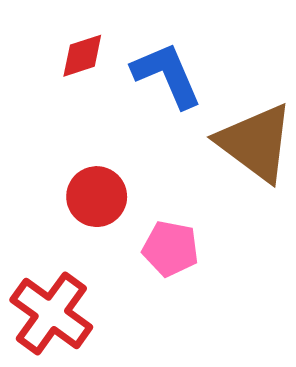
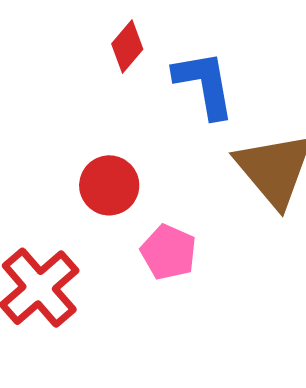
red diamond: (82, 56) -> (127, 47), turned -45

